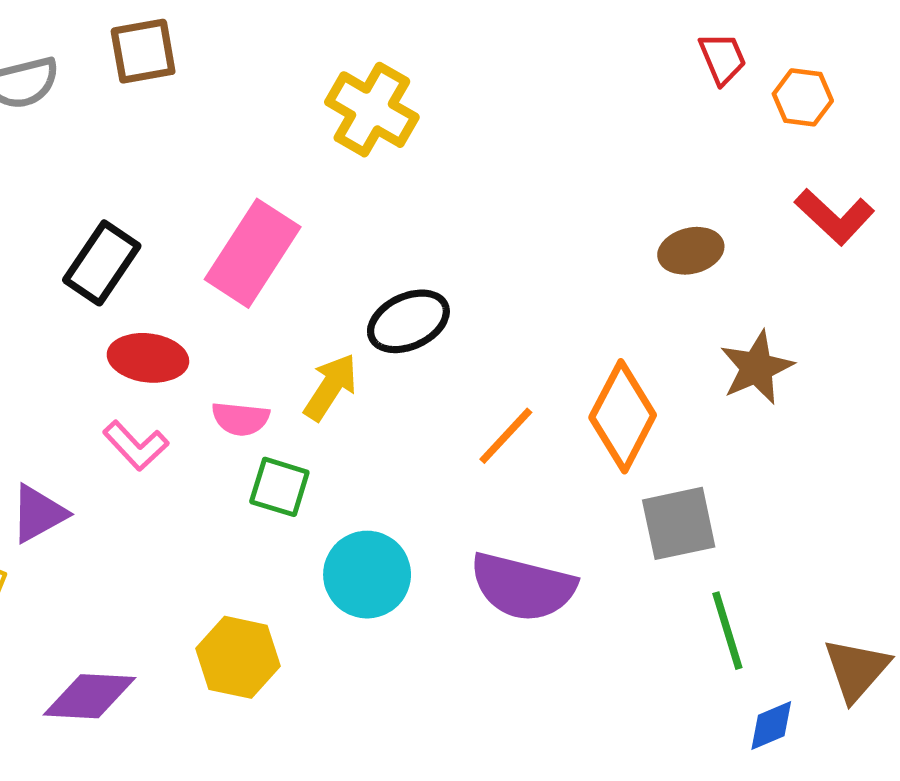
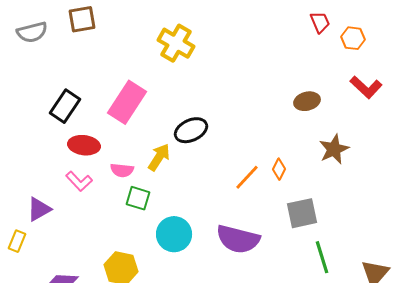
orange diamond: (623, 416) -> (279, 169), size x0.5
orange line: (506, 436) -> (247, 177), moved

